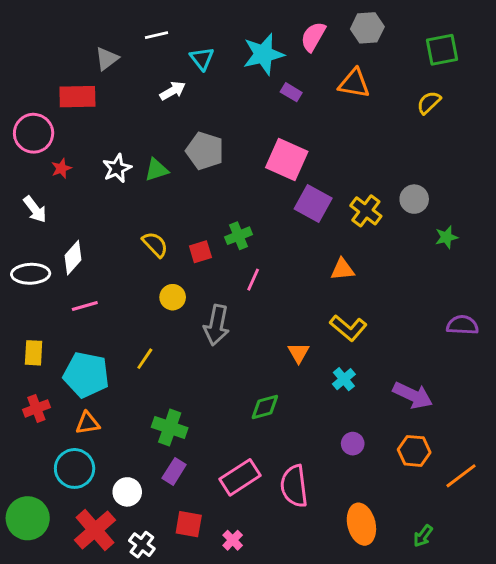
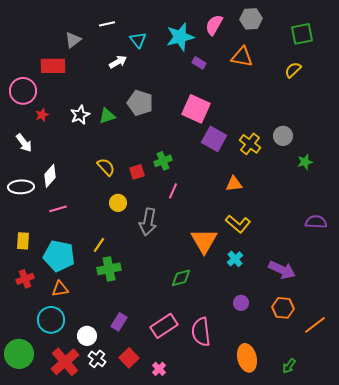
orange triangle: (299, 353) -> (204, 241), size x1.8
green cross: (170, 427) -> (109, 269), moved, turned -30
red square: (189, 524) -> (129, 358), turned 36
white cross: (142, 545) -> (97, 359), moved

